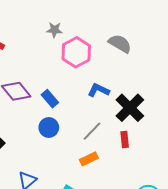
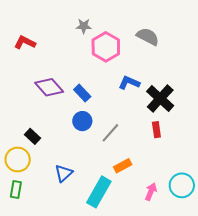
gray line: (92, 131) -> (110, 133), moved
orange rectangle: (89, 159) -> (123, 166), moved

